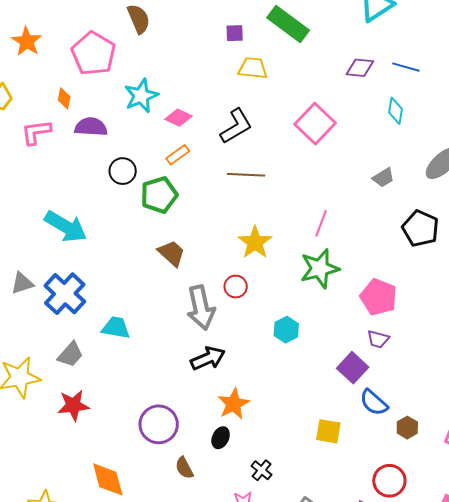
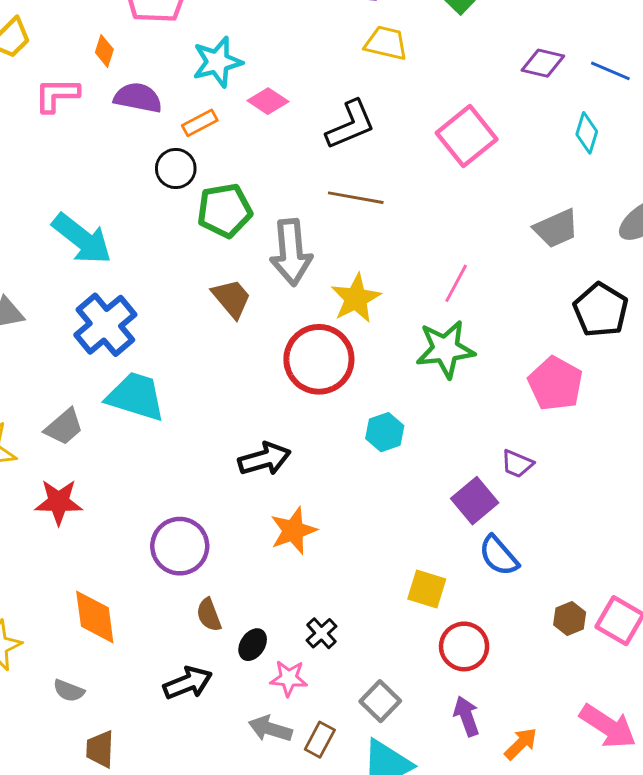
orange rectangle: (178, 155) -> (200, 123), moved
gray trapezoid: (383, 178) -> (556, 228), size x1.4
red circle: (236, 287) -> (319, 359), size x2.0
blue cross: (65, 294) -> (105, 325), moved
pink pentagon: (379, 297) -> (555, 384), moved
gray arrow: (201, 308) -> (291, 252), moved
cyan trapezoid: (116, 328) -> (136, 396), size x1.4
brown hexagon: (407, 428) -> (570, 618), moved
black ellipse: (221, 438) -> (253, 645), moved
red circle: (389, 481) -> (464, 646), moved

